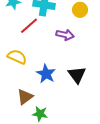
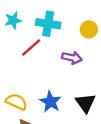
yellow semicircle: (17, 57) -> (16, 102), moved

